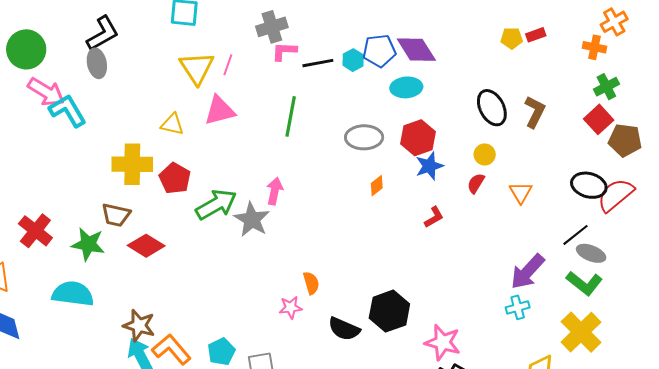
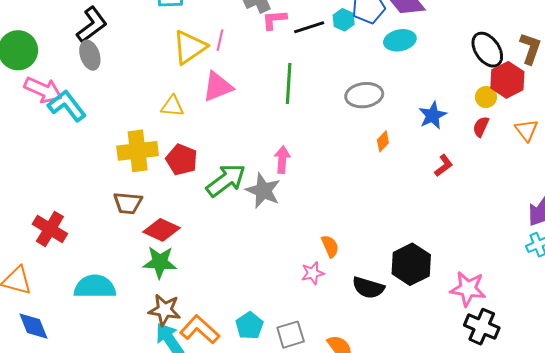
yellow triangle: (197, 68) -> (190, 47), turned 36
red hexagon: (418, 138) -> (507, 80), moved
green star: (88, 244) -> (160, 262), moved

